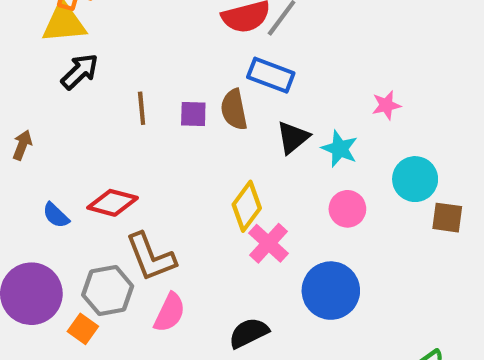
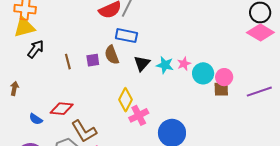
pink star: (386, 105) -> (184, 64), moved
pink circle: (347, 209) -> (224, 77), moved
pink cross: (269, 243) -> (139, 115), turned 30

